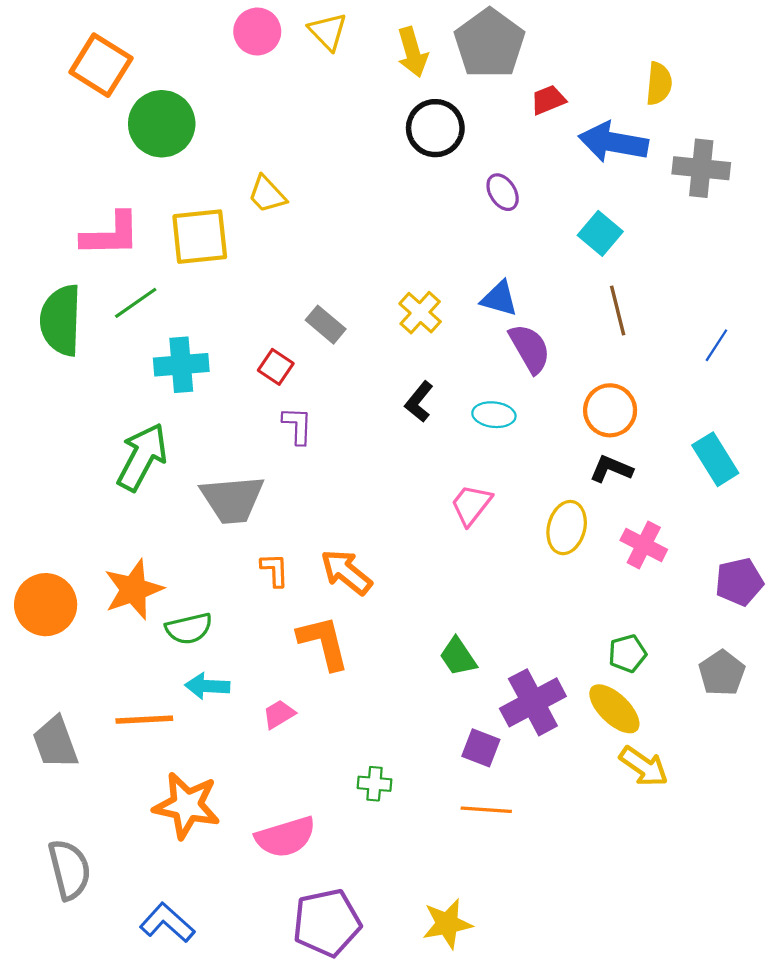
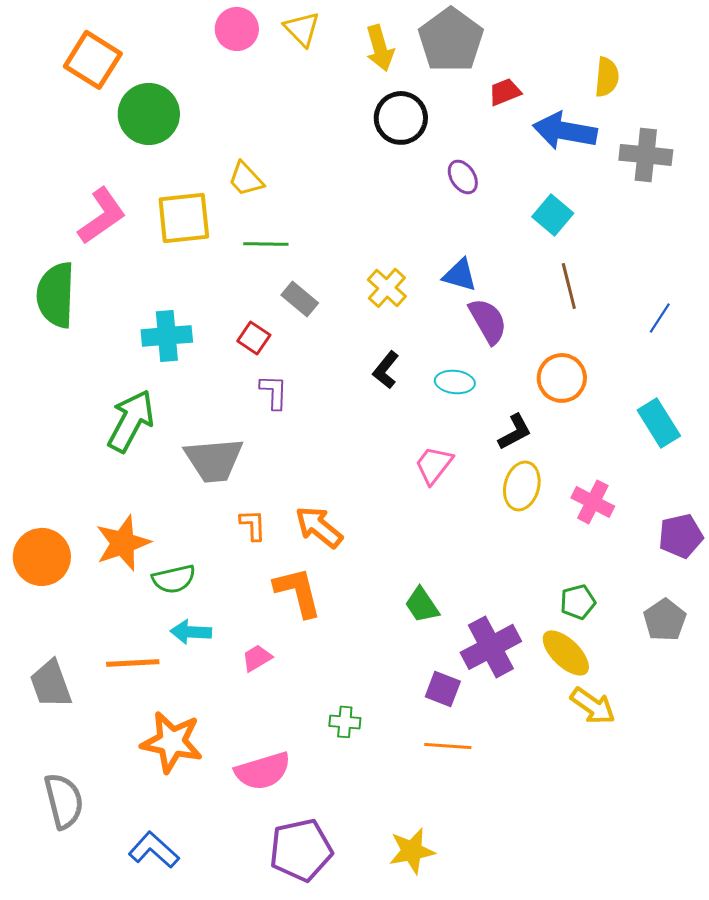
pink L-shape: (111, 234) -> (102, 216), turned -34
green line: (136, 303) -> (266, 244), moved, turned 36
black L-shape: (611, 469) -> (515, 432), moved, turned 129

